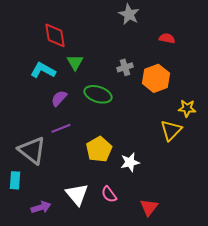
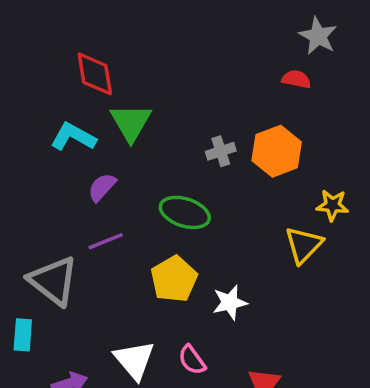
gray star: (129, 14) -> (318, 36), moved
green triangle: (75, 62) -> (131, 122), size x1.4
gray cross: (125, 67) -> (221, 151), moved
green ellipse: (98, 94) -> (185, 212), moved

